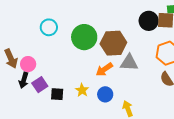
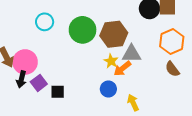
pink circle: (28, 64) -> (25, 62), size x1.5
orange arrow: (104, 69) -> (122, 69), moved
yellow star: (82, 90) -> (111, 61), moved

